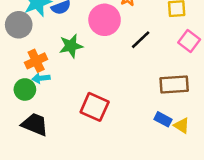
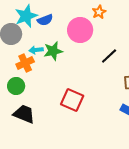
black line: (141, 40) -> (109, 56), moved
cyan arrow: (41, 78) -> (36, 50), moved

